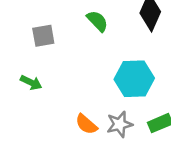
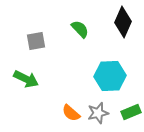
green arrow: (31, 82) -> (26, 79), size x1.4

